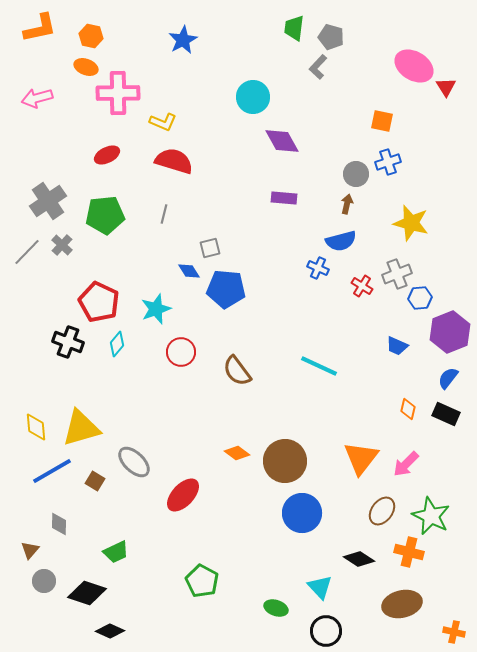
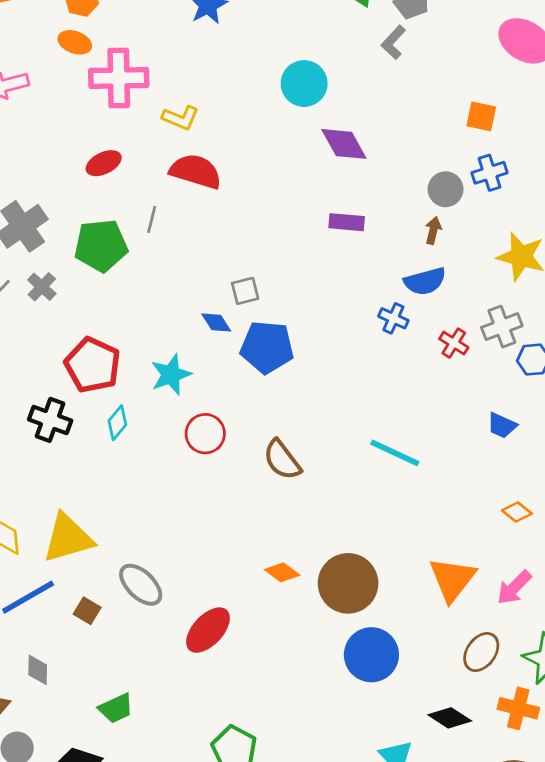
gray line: (164, 214) -> (152, 219), moved
orange diamond: (408, 409) -> (517, 512), turned -65

